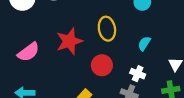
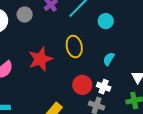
red circle: (102, 65) -> (82, 85), moved

